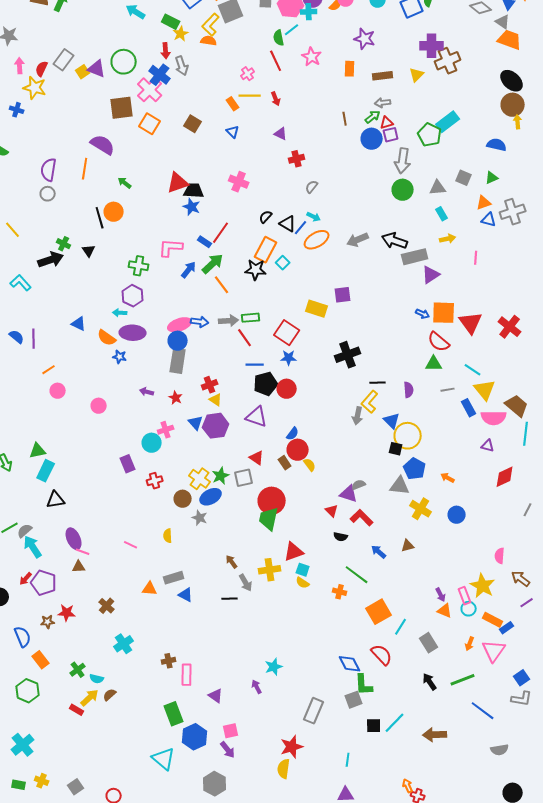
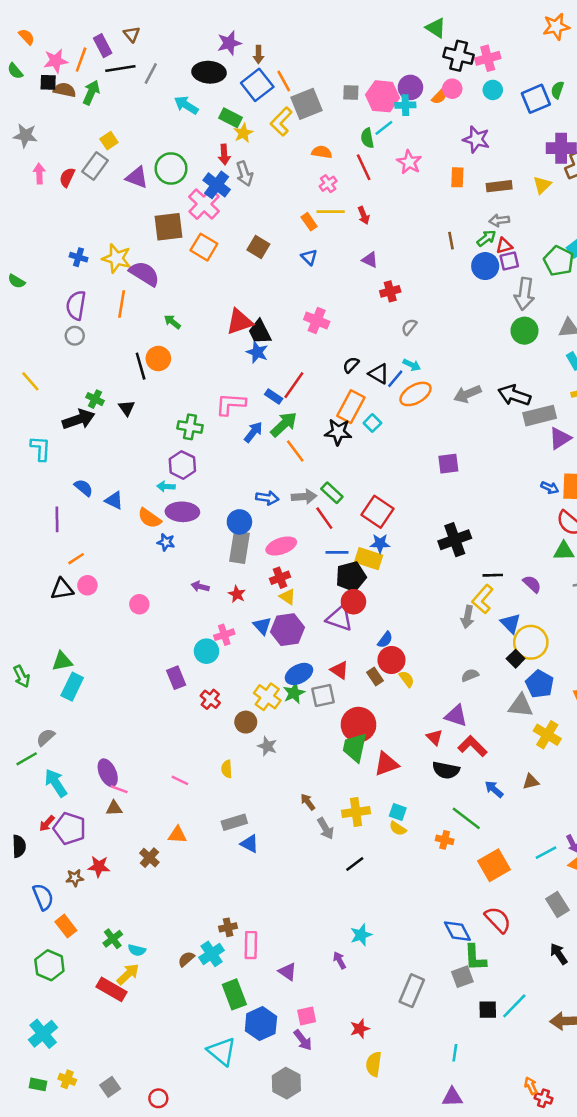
orange semicircle: (209, 41) -> (322, 152), moved
yellow square: (83, 72) -> (109, 141), moved
yellow star: (35, 88) -> (117, 258), moved
blue cross: (17, 110) -> (79, 257), moved
black trapezoid: (194, 191) -> (260, 332), turned -120
cyan L-shape: (21, 283) -> (41, 448), turned 45
yellow rectangle: (317, 309) -> (369, 559), moved
green rectangle: (251, 318) -> (332, 493), turned 48
pink ellipse: (180, 325) -> (281, 546), moved
blue semicircle: (17, 337) -> (84, 488), moved
red circle: (287, 389) -> (353, 602), moved
purple semicircle: (409, 390) -> (532, 584), turned -42
black square: (396, 449) -> (516, 659), turned 32
red cross: (155, 481) -> (210, 699), turned -35
gray semicircle: (359, 485) -> (470, 675), moved
blue ellipse: (211, 497) -> (299, 674), moved
black triangle: (56, 500) -> (62, 589), moved
gray semicircle: (25, 531) -> (46, 737), moved
black semicircle: (341, 537) -> (446, 770), size x1.5
red triangle: (294, 552) -> (386, 764), moved
orange triangle: (150, 589) -> (177, 835), moved
black line: (230, 599) -> (355, 864), moved, turned -35
cyan line: (401, 627) -> (546, 853), moved, turned 30
cyan cross: (124, 644) -> (212, 954), moved
brown semicircle: (110, 695) -> (186, 959), moved
red rectangle: (77, 710) -> (111, 989), size x1.6
red star: (292, 747) -> (360, 1029), moved, size x0.7

